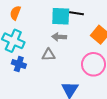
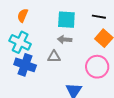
black line: (77, 13) -> (99, 17), moved
blue cross: (19, 64) -> (25, 65), size x1.5

